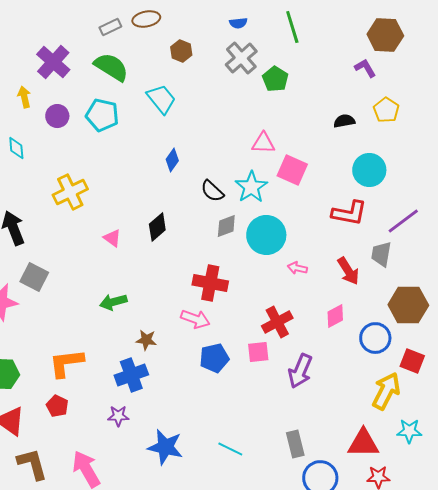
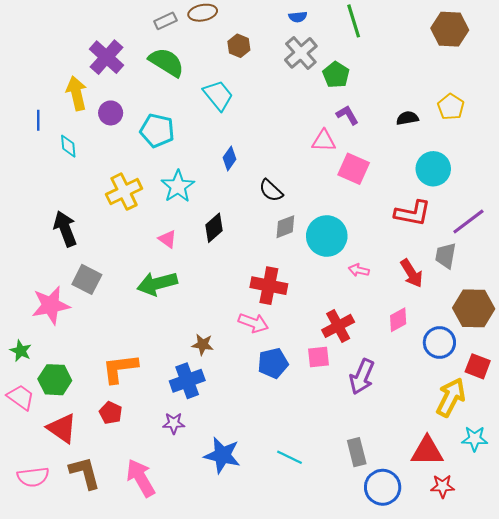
purple L-shape: (365, 68) -> (347, 115), moved
yellow arrow: (24, 97) -> (77, 93), size x1.5
cyan pentagon: (102, 115) -> (157, 131), moved
cyan star: (251, 187) -> (178, 186), moved
green arrow: (113, 302) -> (157, 284), moved, size x1.4

